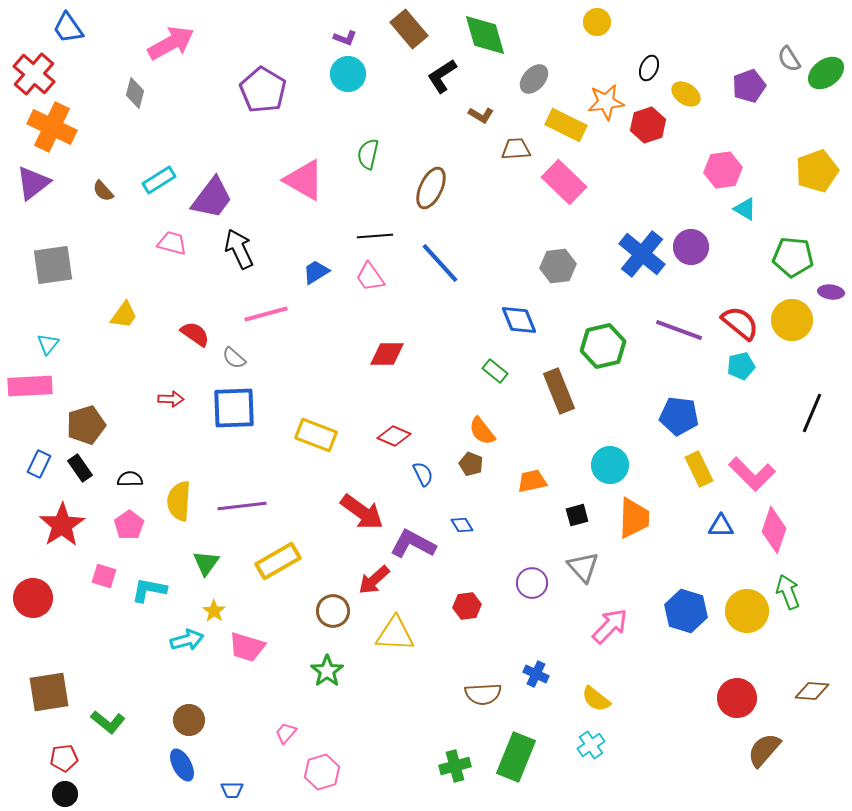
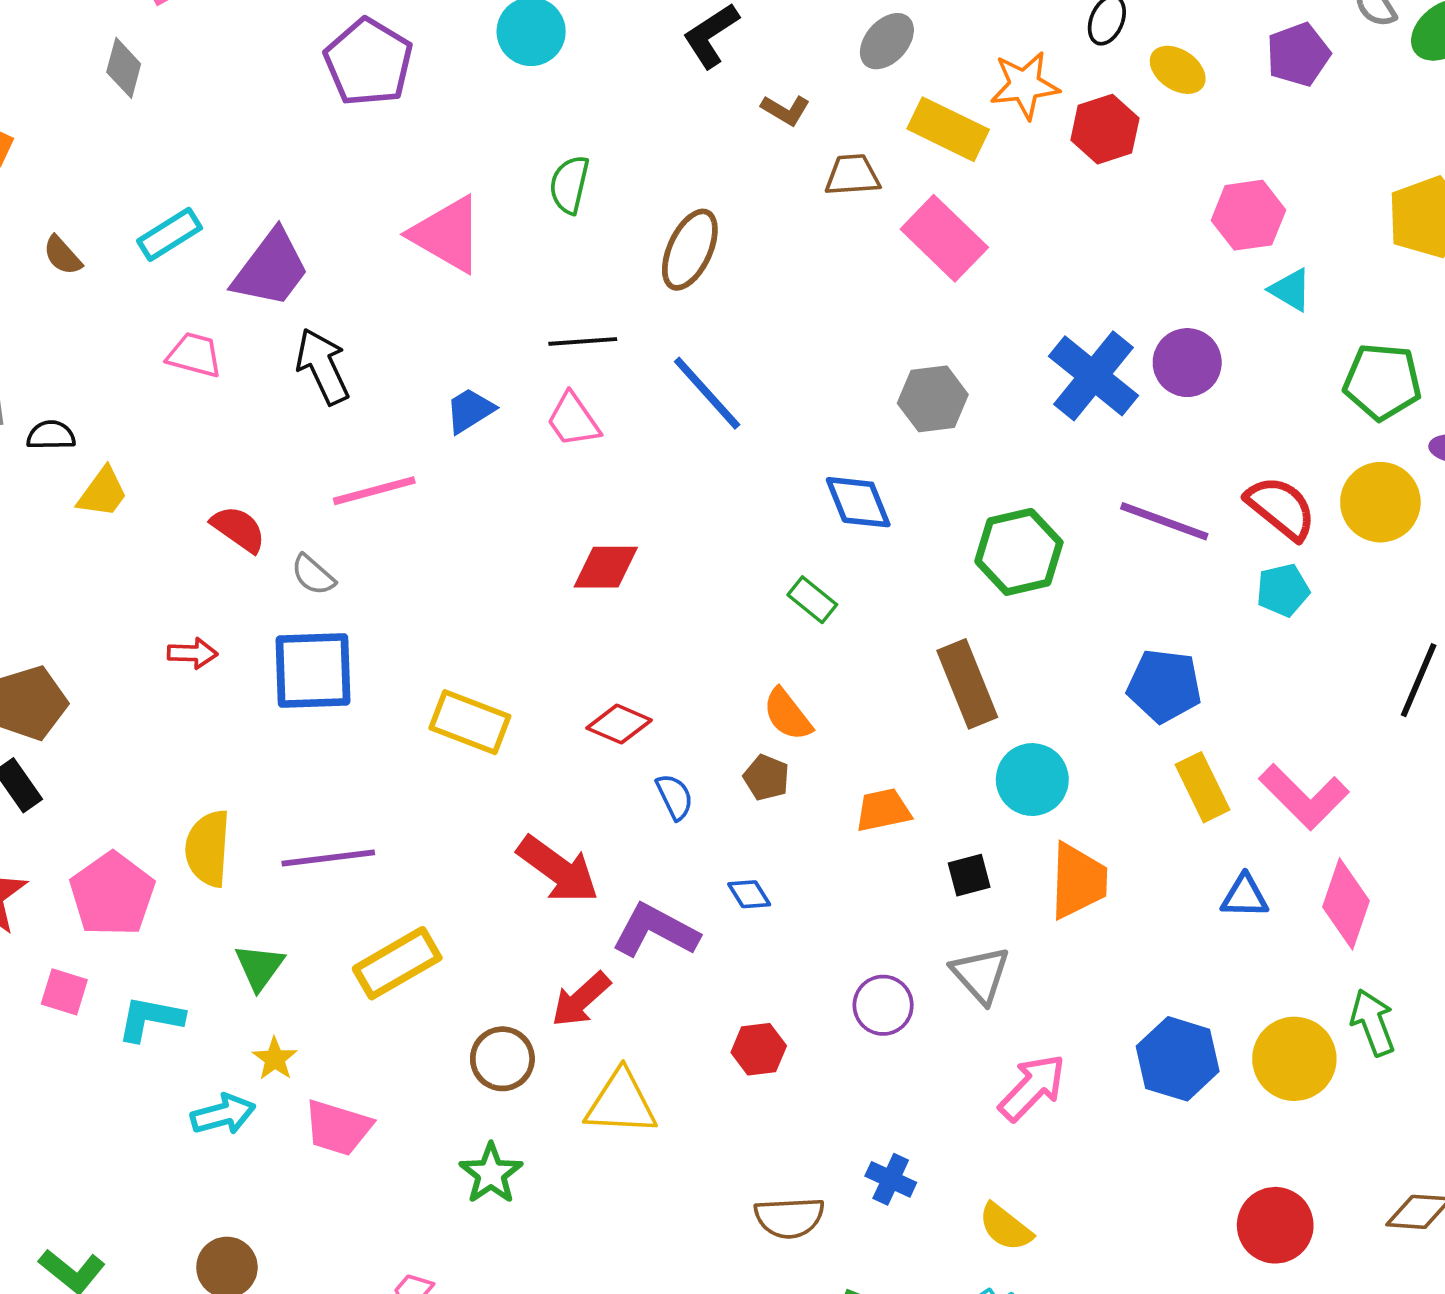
brown rectangle: (559, 391) -> (967, 684), moved
black semicircle: (130, 479) -> (51, 435), moved
pink pentagon: (129, 525) -> (112, 894), size x1.5

